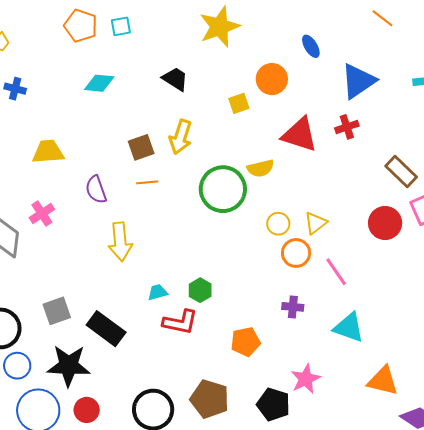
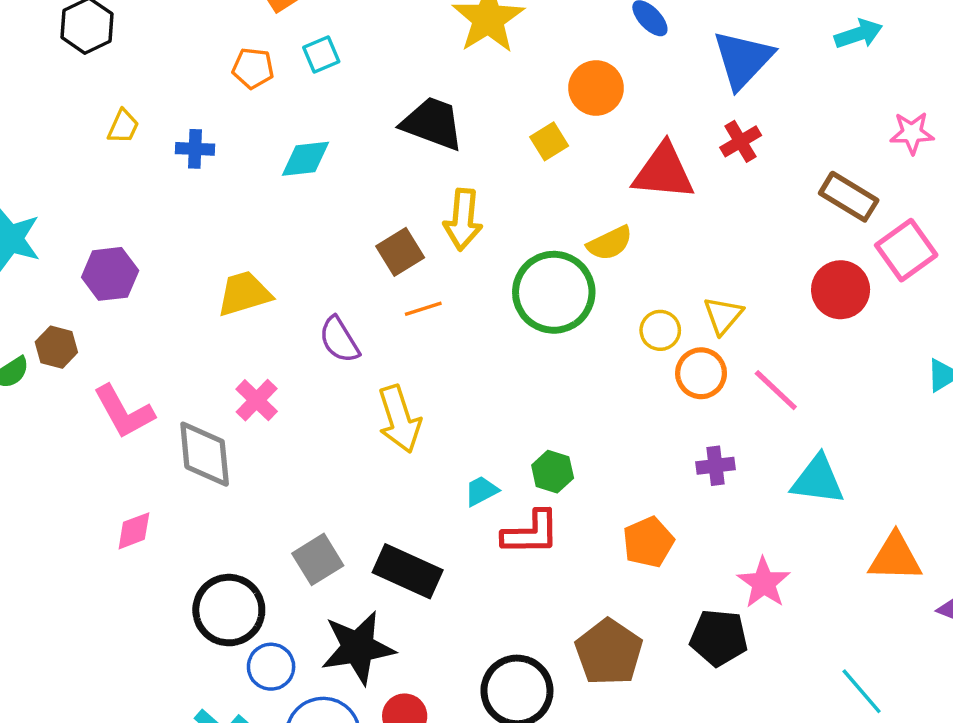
orange pentagon: (81, 26) -> (253, 68), size x0.7
black trapezoid: (175, 79) -> (433, 123), size x1.4
blue cross: (15, 89) -> (195, 149), moved
brown pentagon: (210, 399) -> (609, 652), turned 30

